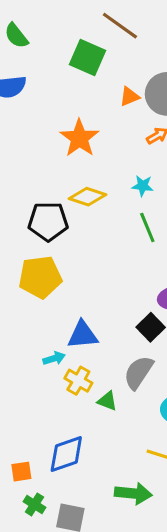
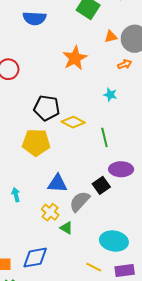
yellow diamond: (88, 197) -> (73, 122), moved
green line: (147, 227) -> (104, 137), moved
cyan arrow: (54, 358) -> (16, 195), moved, turned -96
gray semicircle: (139, 372) -> (80, 201), moved

